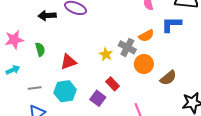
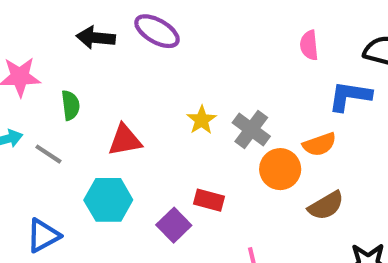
orange semicircle: (146, 36) -> (319, 144), moved
yellow star: (106, 54) -> (202, 120), moved
red rectangle: (113, 84) -> (209, 200), turned -40
gray line: (35, 88) -> (48, 154), moved, turned 32

